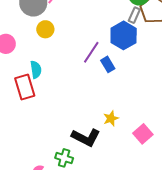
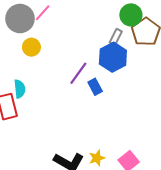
gray rectangle: (134, 15) -> (116, 37), moved
yellow star: (111, 118) -> (97, 158), moved

